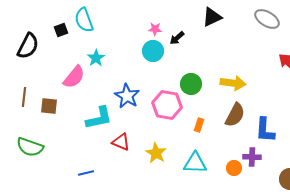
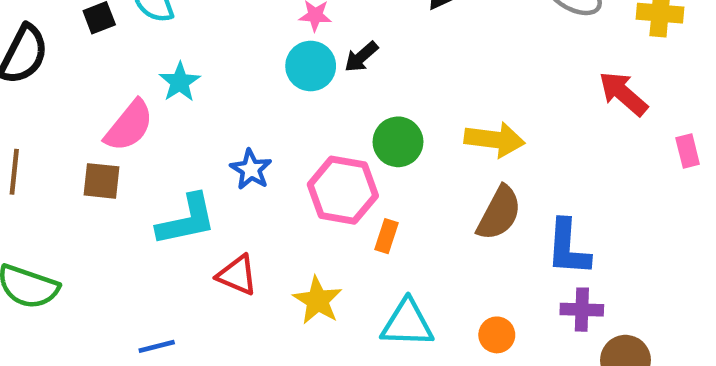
black arrow: (177, 38) -> (361, 57), moved
blue star: (127, 96) -> (251, 169), size x0.7
brown square: (49, 106) -> (102, 181), moved
orange rectangle: (199, 125) -> (386, 236), moved
purple cross: (252, 157) -> (582, 310), moved

